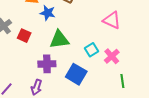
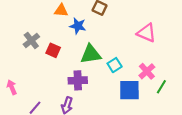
cyan square: (92, 50) -> (115, 65), moved
blue square: (76, 74) -> (129, 90), moved, turned -30
green line: (122, 81) -> (161, 87), moved, turned 40

